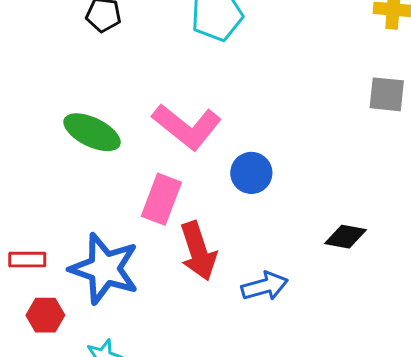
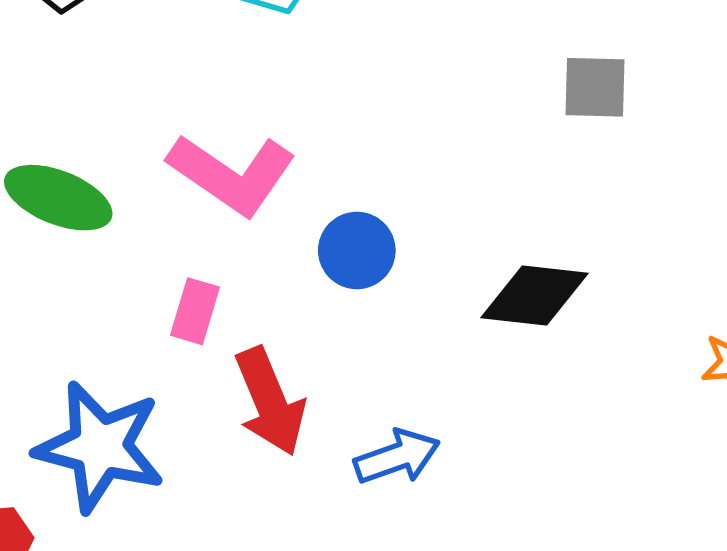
pink rectangle: (161, 199) -> (195, 311), size x0.7
black diamond: (346, 237) -> (535, 296), moved, size x1.4

